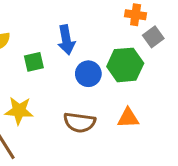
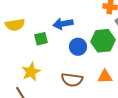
blue arrow: (66, 40) -> (63, 24), turned 90
yellow star: (19, 111) -> (31, 72), turned -30

